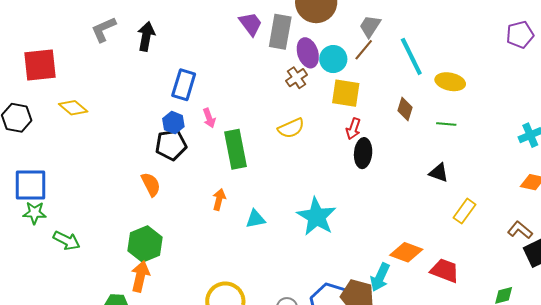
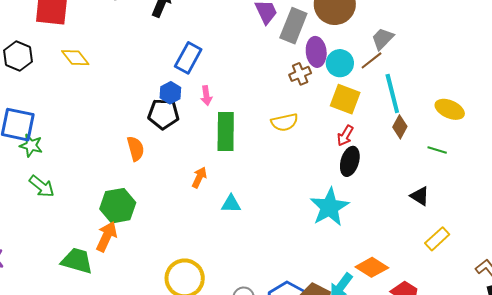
cyan line: (411, 56) -> (392, 93), moved
green star: (34, 213) -> (31, 146), moved
cyan star: (316, 217) -> (329, 207), moved

